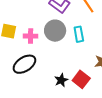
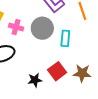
red square: (81, 79) -> (57, 71), moved

